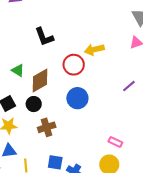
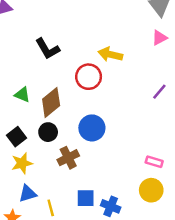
yellow arrow: (94, 50) -> (110, 54), turned 36
blue circle: (77, 98) -> (92, 128), moved

